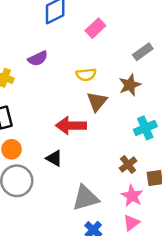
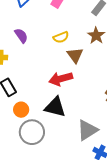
purple semicircle: (38, 59) -> (21, 36), turned -84
black triangle: (54, 158) -> (55, 107), size x1.6

